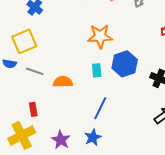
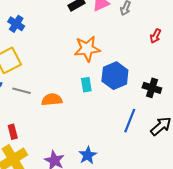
blue line: (100, 108) -> (130, 121), moved
red rectangle: (33, 109) -> (13, 132), moved

